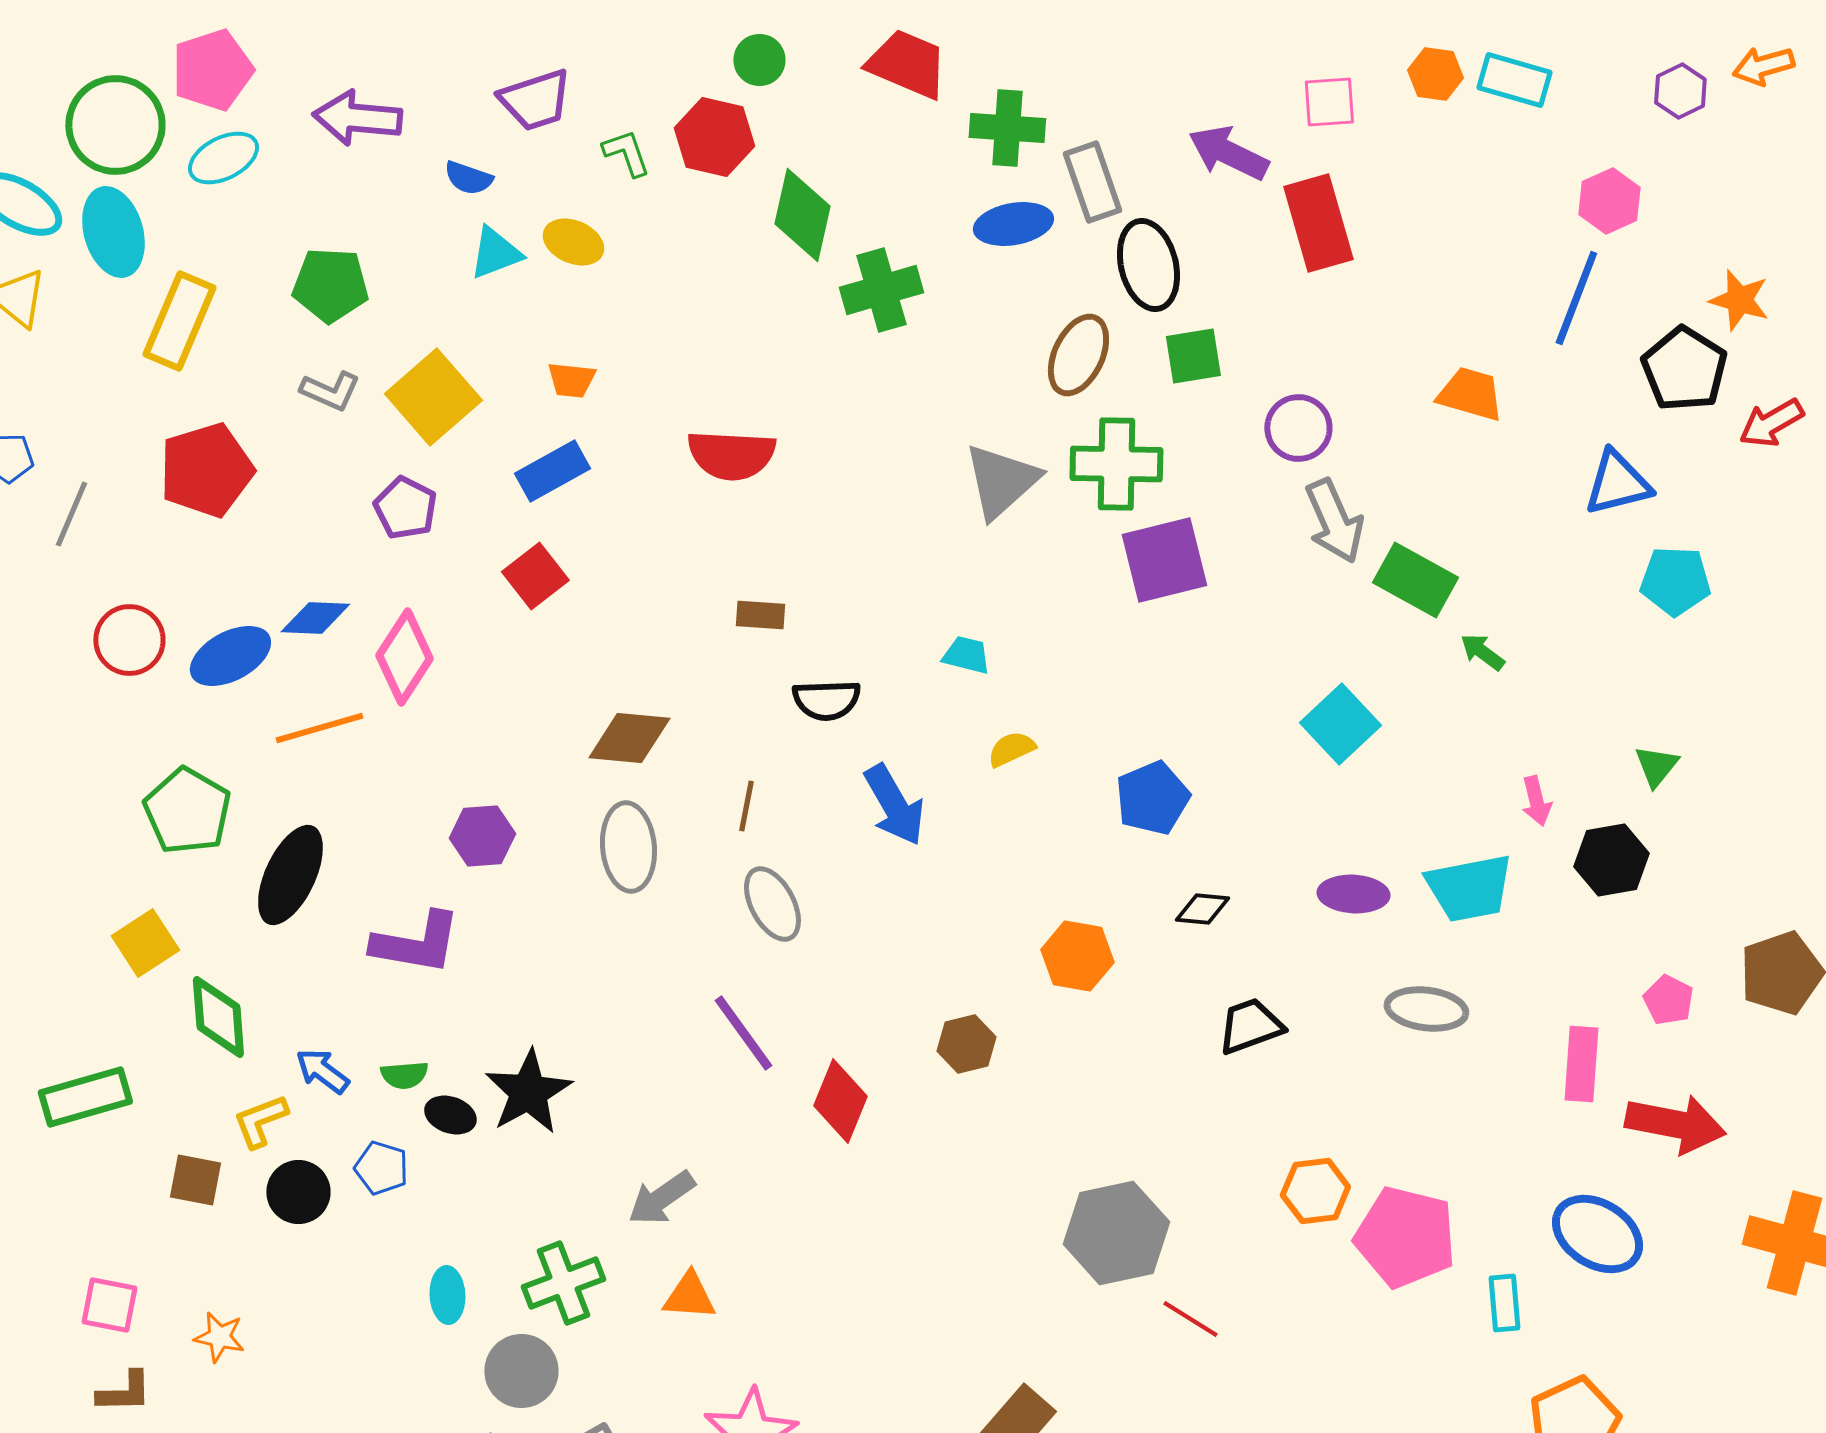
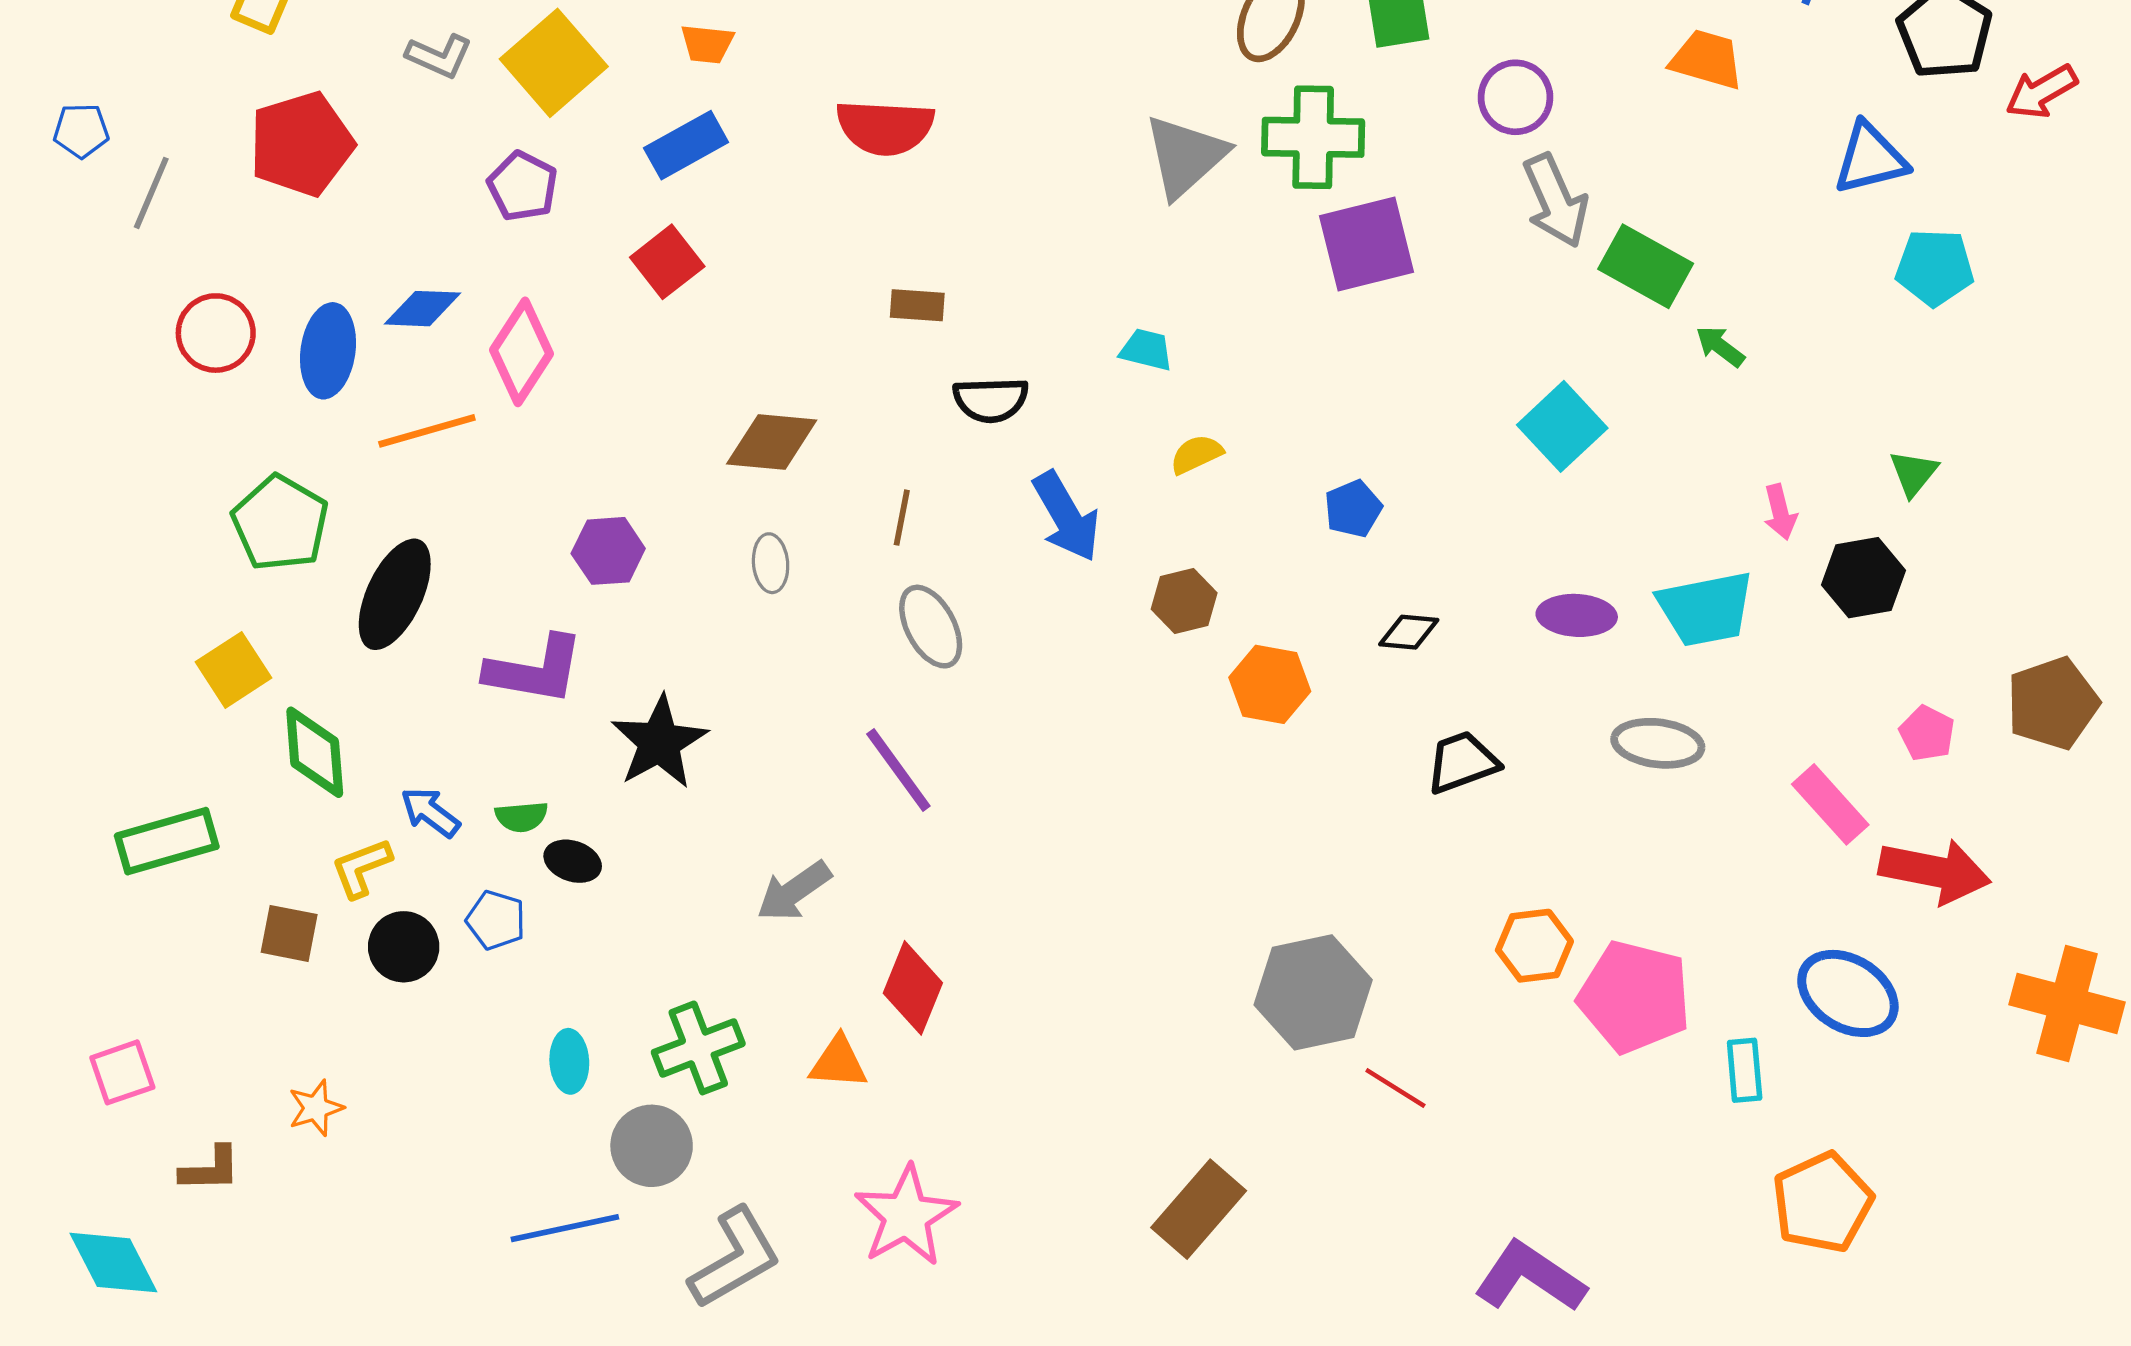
blue ellipse: (230, 656) -> (328, 351), turned -54
blue pentagon: (1152, 798) -> (1353, 509), size x0.7
gray ellipse: (628, 847) -> (771, 563), size x0.6
brown hexagon: (966, 1044) -> (1184, 601), moved
pink rectangle: (1581, 1064) -> (1830, 804), turned -46
black star: (528, 1092) -> (659, 742), moved
red diamond: (840, 1101) -> (913, 988), moved
gray arrow: (661, 1198) -> (794, 891), moved
pink square: (109, 1305) -> (122, 1072), moved, turned -30
orange star: (219, 1337) -> (316, 1108), turned -30

